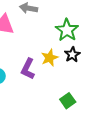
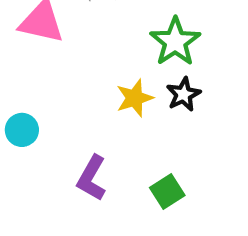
purple L-shape: (28, 69) -> (92, 178), moved

